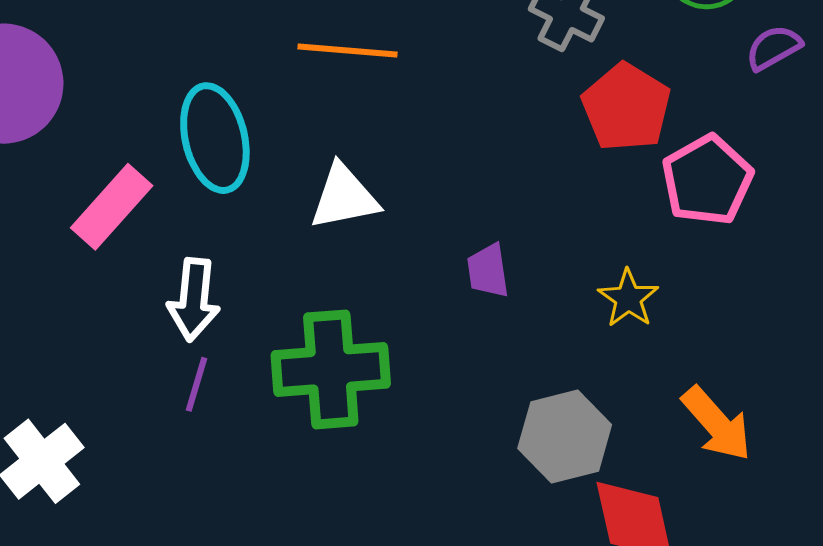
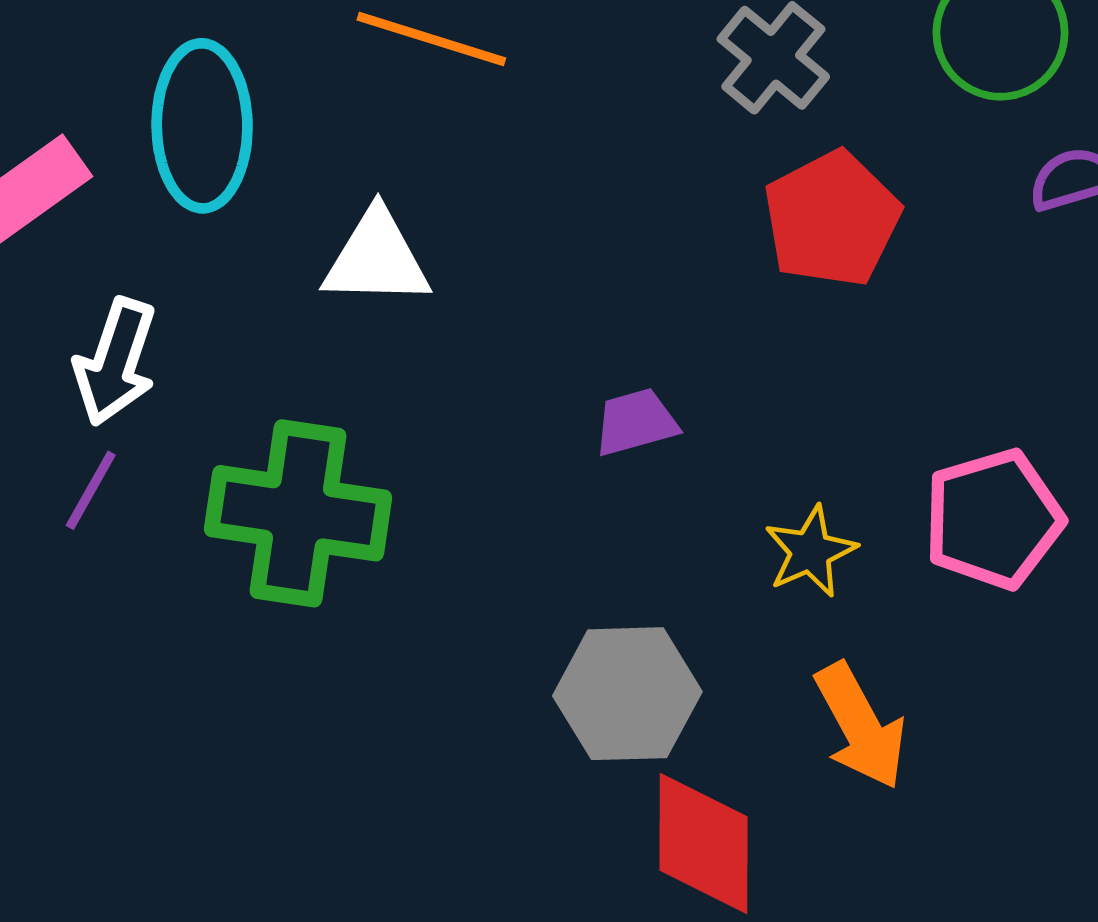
pink pentagon: (707, 180) -> (993, 519), moved
purple trapezoid: (488, 271) -> (636, 422), moved, turned 70
yellow star: (628, 298) -> (810, 552), moved

